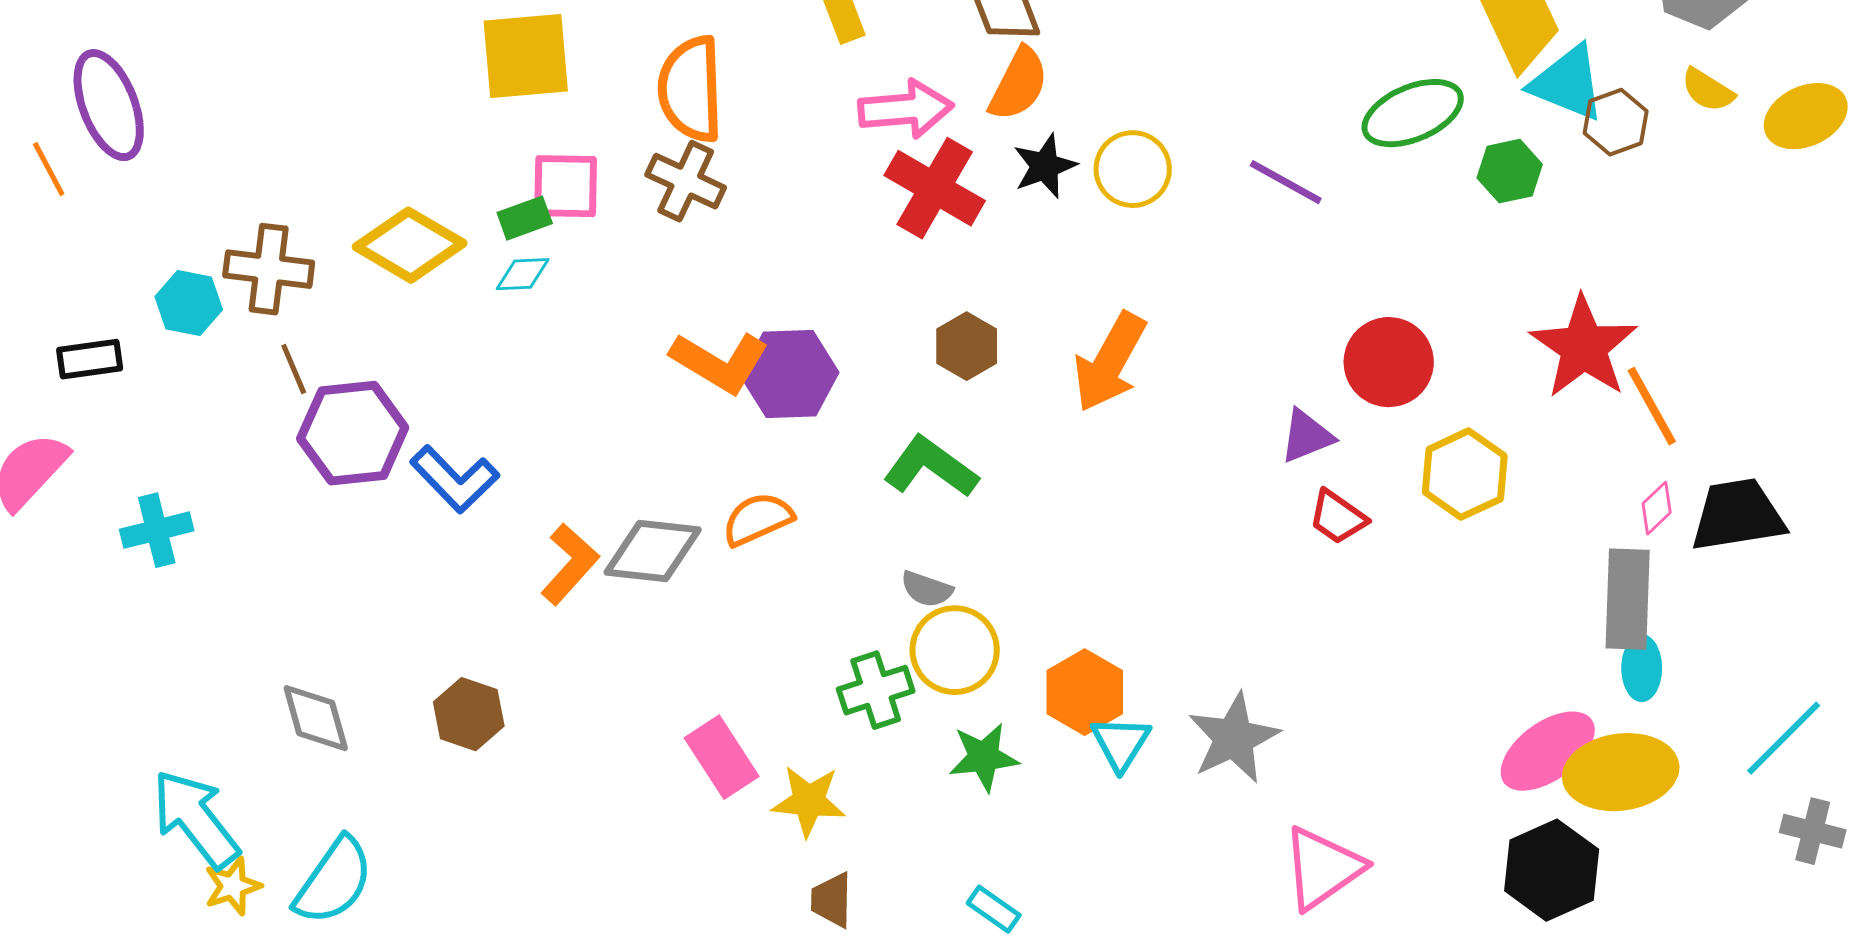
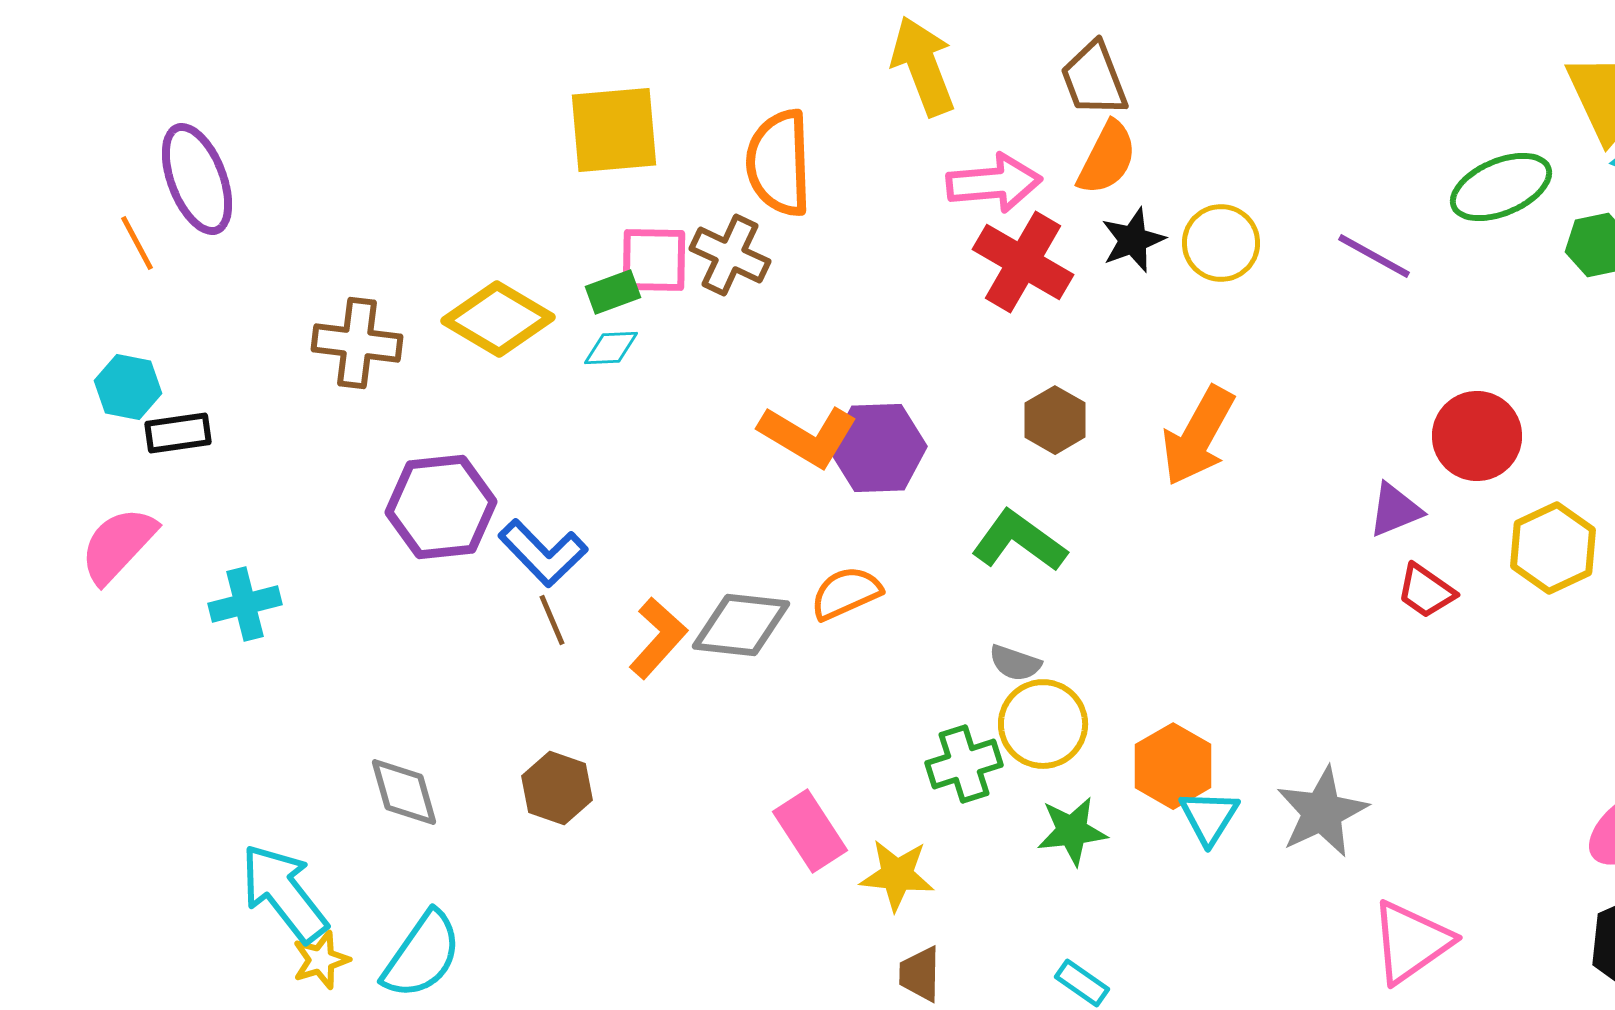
brown cross: (686, 181) -> (730, 255), moved
cyan hexagon: (189, 303) -> (128, 387), moved
brown line: (294, 369) -> (552, 620), moved

